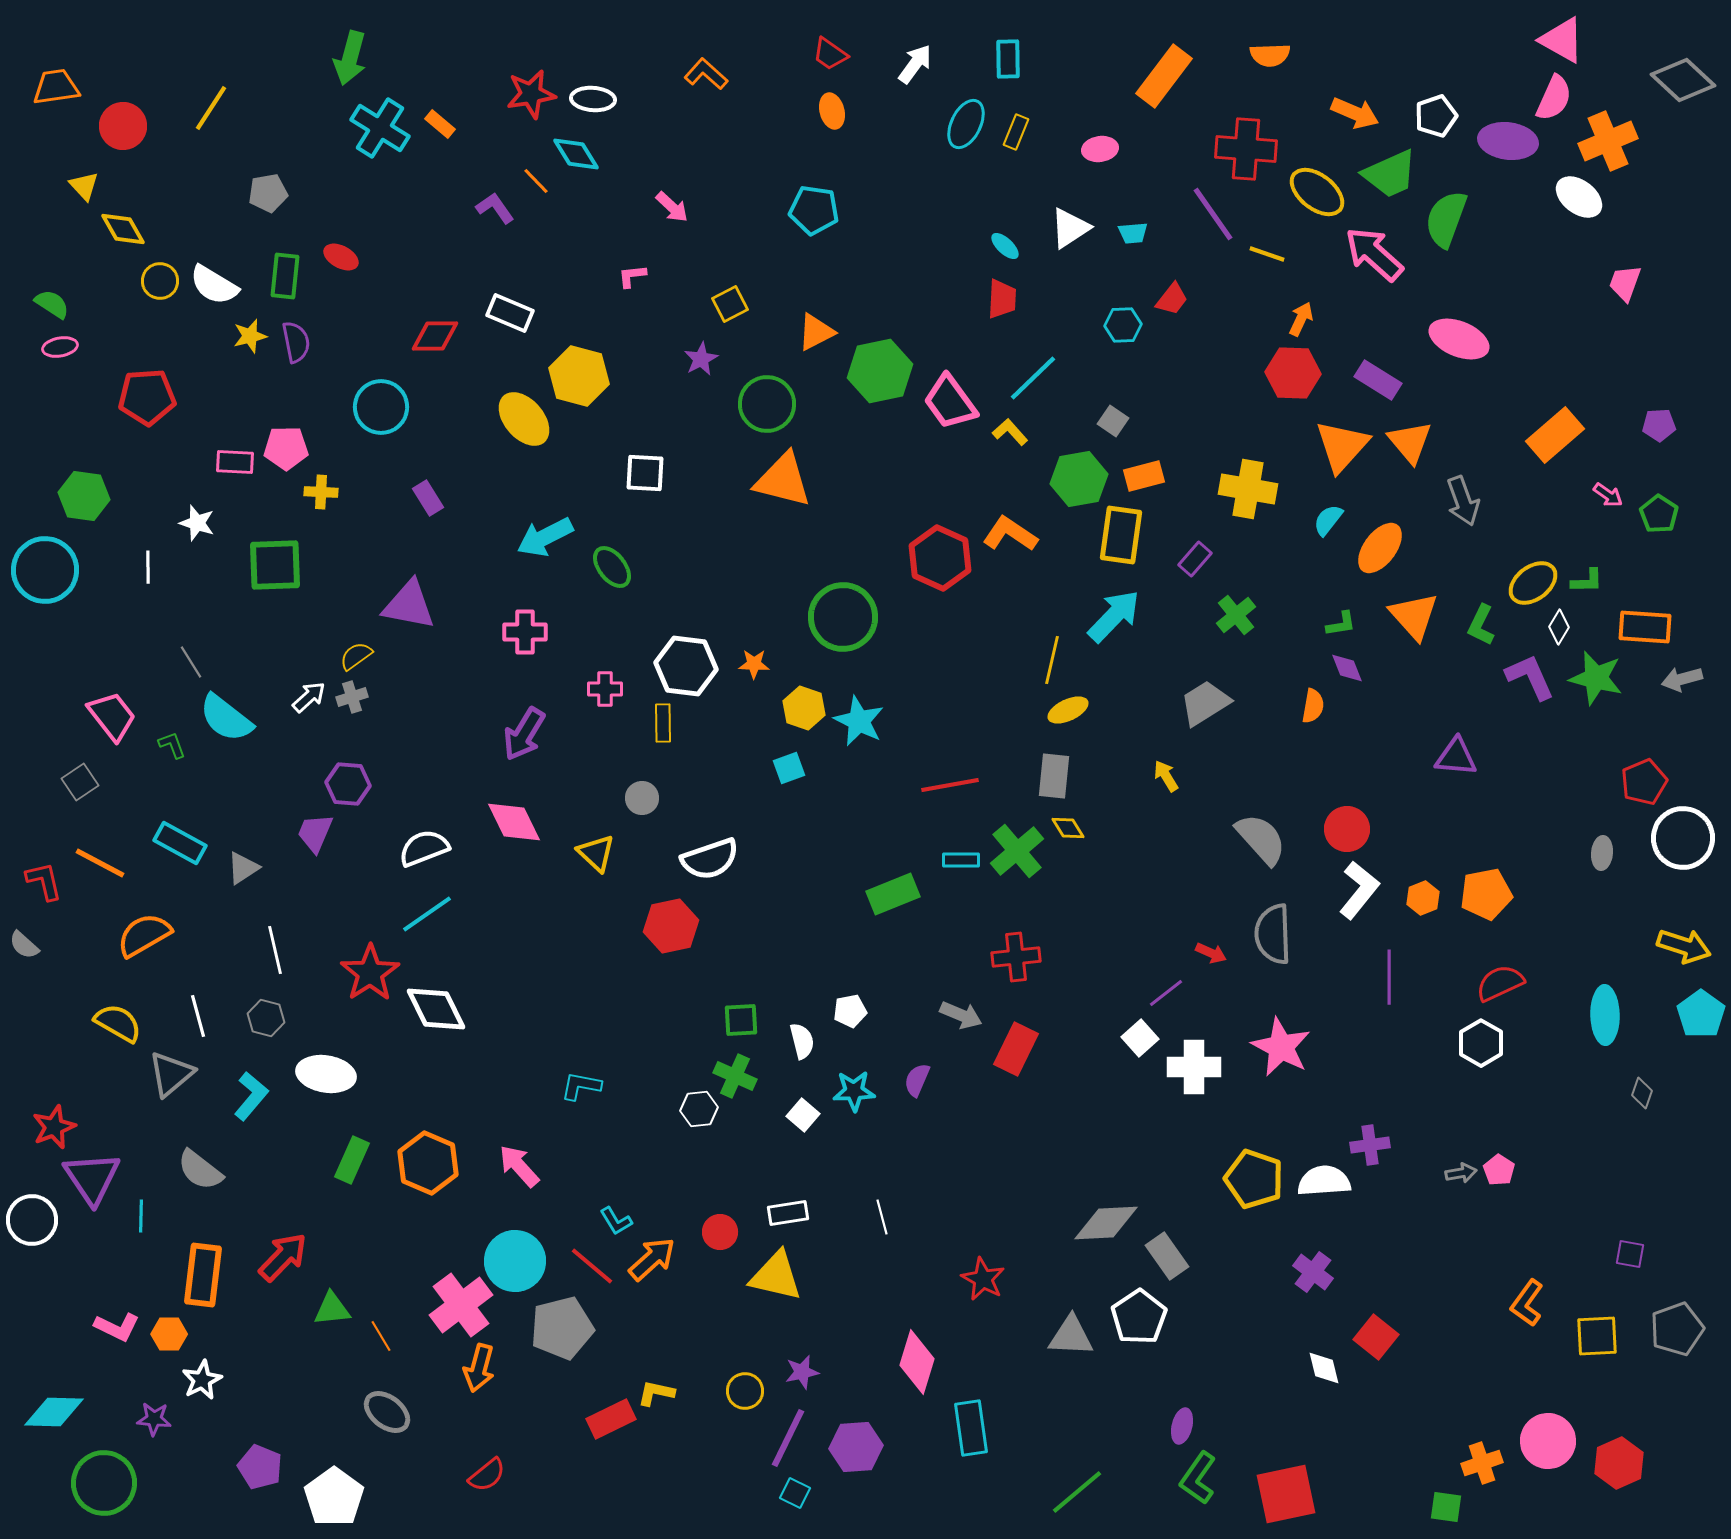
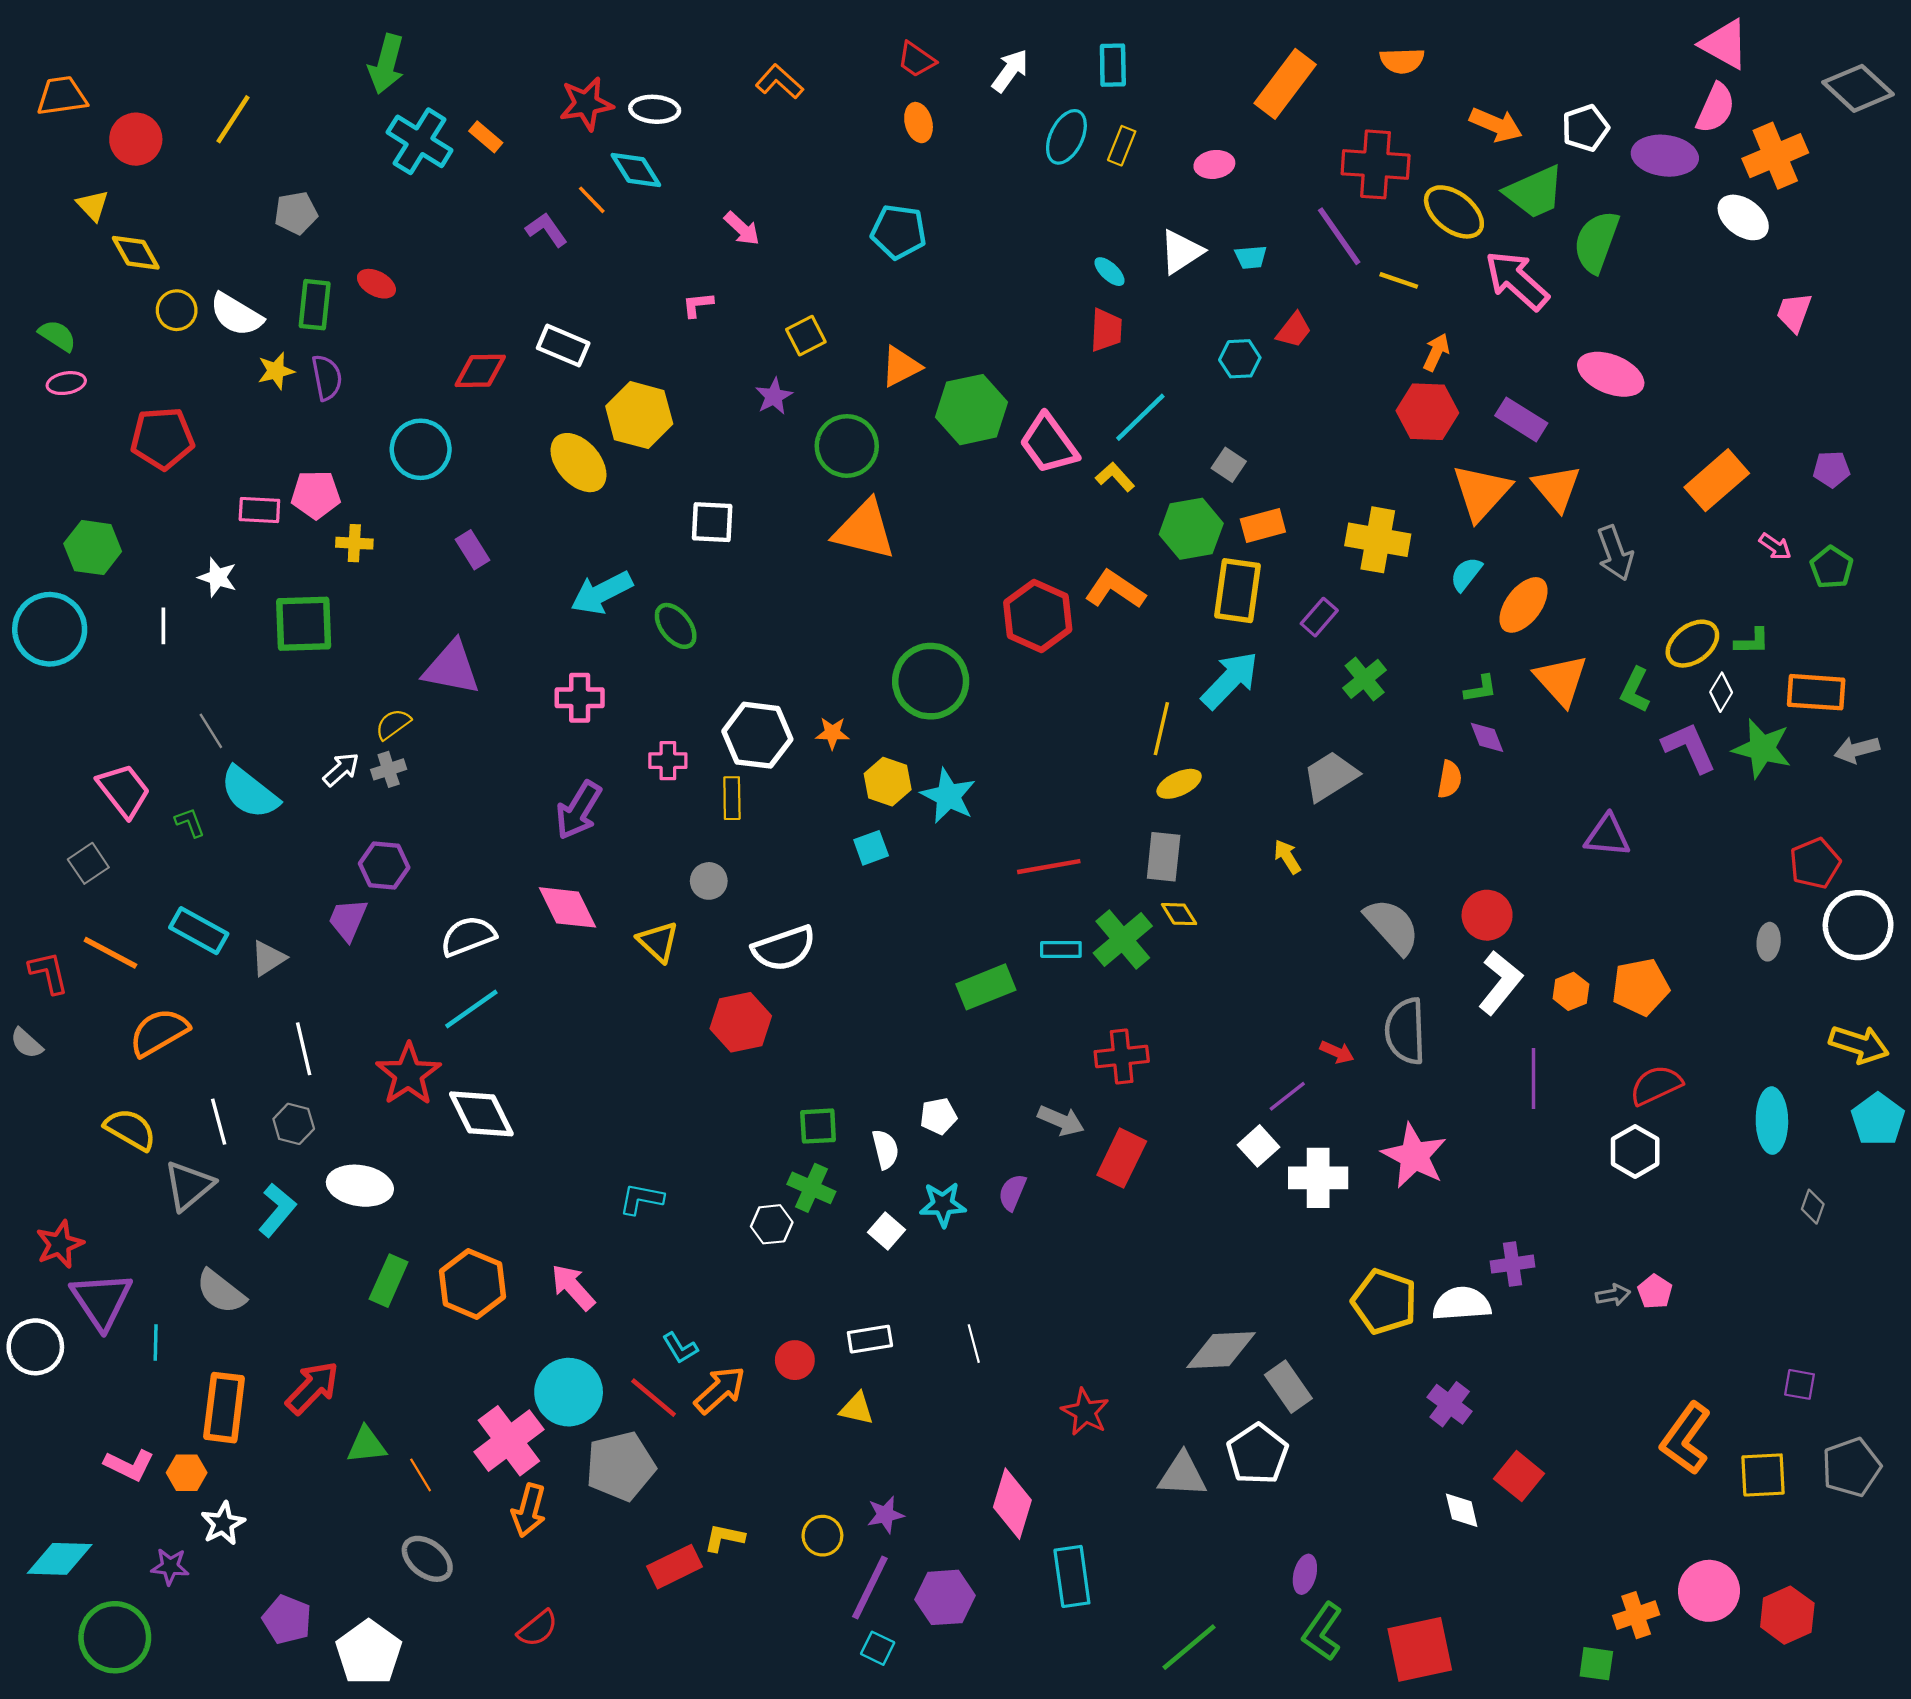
yellow triangle: (776, 1276) -> (857, 1409), size x0.6
orange L-shape: (1527, 1303) -> (1686, 1438), size x1.4

